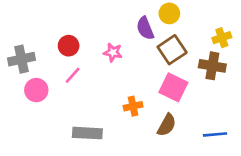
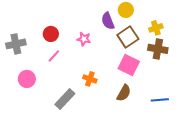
yellow cross: (222, 38) -> (156, 28), moved
pink circle: (36, 90) -> (27, 79), moved
orange cross: (133, 106) -> (90, 79), moved, turned 32
gray rectangle: (87, 133) -> (65, 99), turned -50

